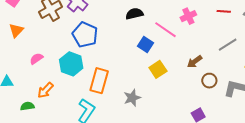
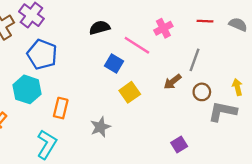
gray line: (228, 45) -> (194, 60), moved, turned -36
orange rectangle: (99, 81) -> (61, 108), size x0.7
brown circle: (209, 81) -> (202, 92), moved

